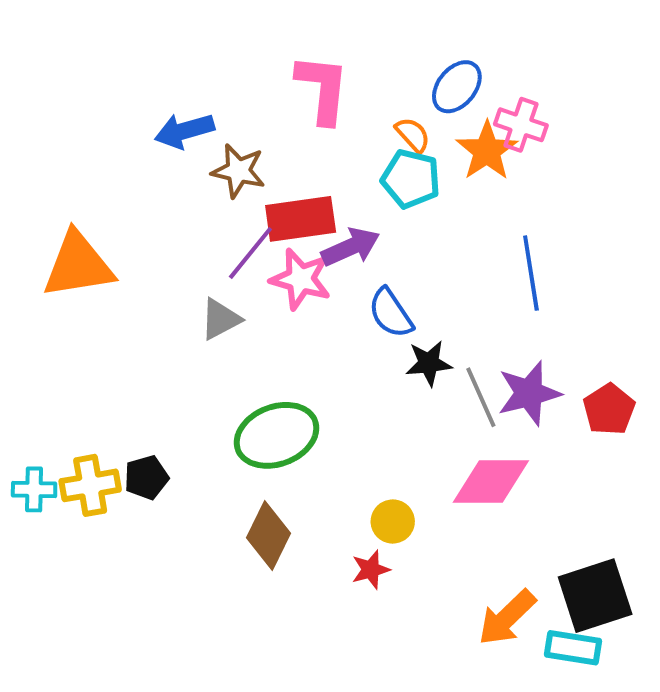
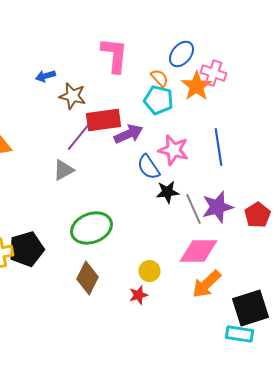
blue arrow: (184, 131) -> (46, 76), size x0.7
pink star: (301, 279) -> (174, 150), moved
black pentagon: (146, 477) -> (26, 249), size x1.6
orange arrow: (507, 618) -> (206, 284), moved

